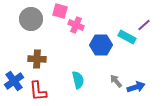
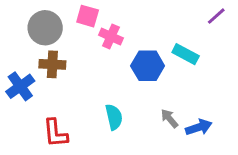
purple line: (144, 25) -> (216, 16), moved
brown cross: (37, 59) -> (52, 64), moved
blue cross: (14, 81) -> (20, 86), moved

